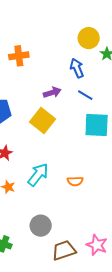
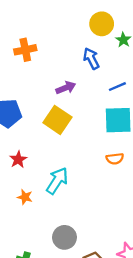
blue line: (85, 95) -> (117, 87), moved, turned -49
orange semicircle: (75, 181) -> (115, 159), moved

